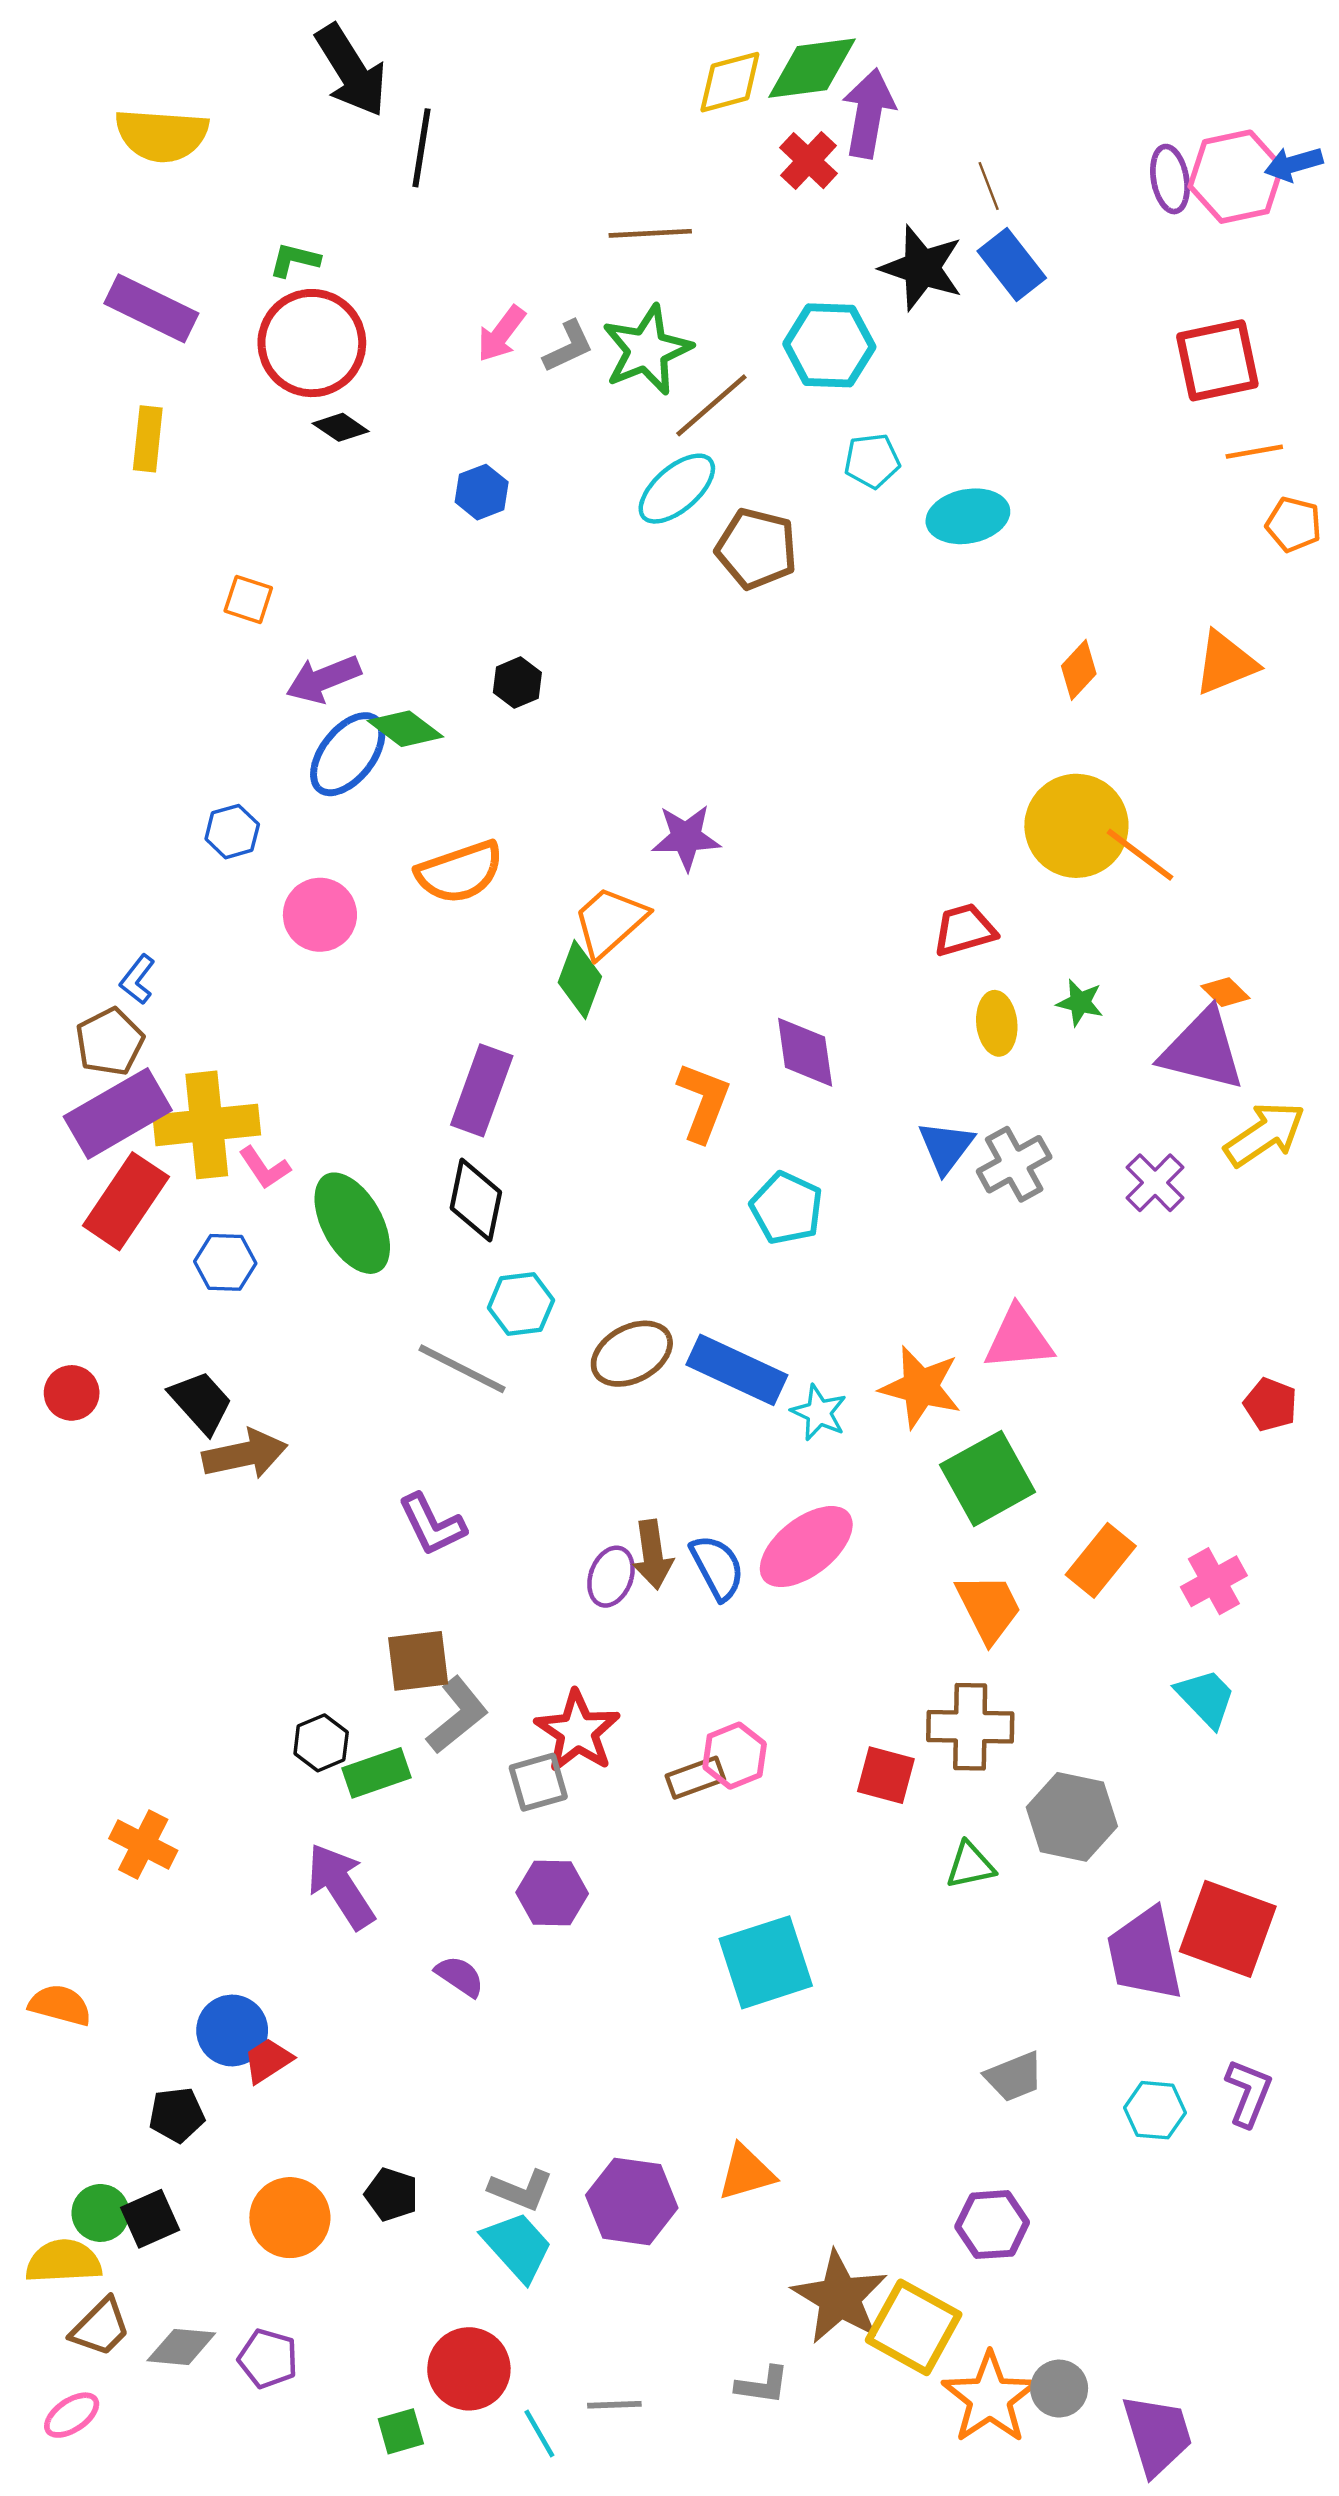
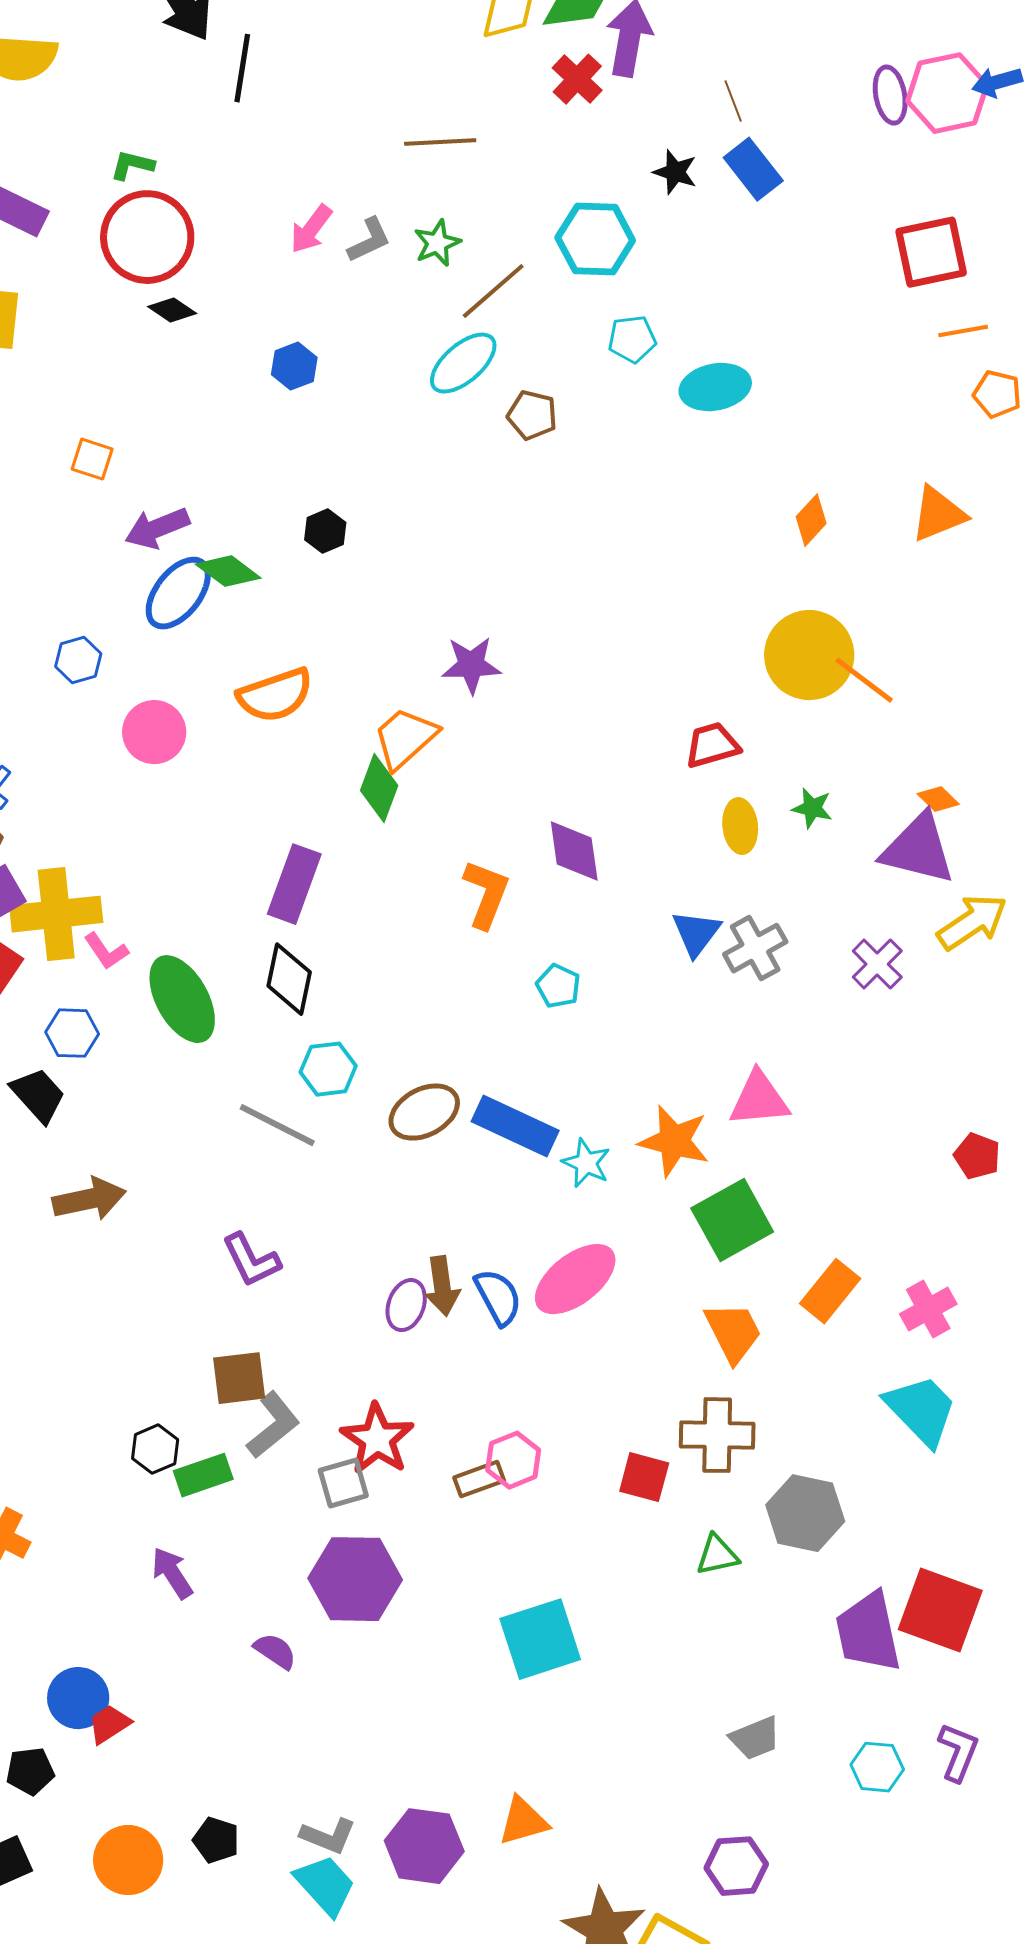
black star: (922, 268) -> (675, 172), size x0.6
green star: (647, 350) -> (437, 243), size x0.6
brown pentagon: (757, 549) -> (532, 415), size x0.7
cyan pentagon: (787, 1208) -> (558, 986), size x0.7
black trapezoid: (201, 1402) -> (38, 1095), moved
cyan trapezoid: (1206, 1698) -> (921, 1410), size x1.4
purple arrow: (341, 1886) -> (172, 1573), size x0.7
purple hexagon: (552, 1893) -> (355, 1579), size x1.5

